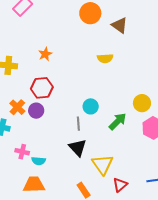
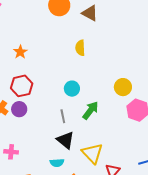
yellow semicircle: (105, 58) -> (80, 48), turned 98
cyan circle: (91, 106) -> (72, 89), moved
green arrow: (118, 121) -> (90, 110), moved
cyan semicircle: (39, 161) -> (57, 163), moved

